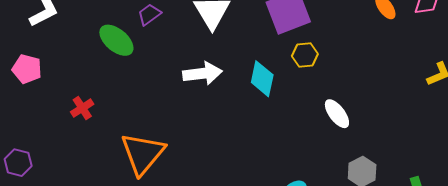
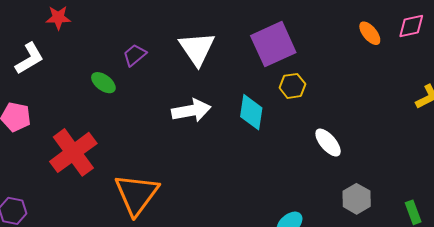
green ellipse: (116, 40) -> (103, 83), size x0.7
red cross: (82, 108) -> (73, 152), size x2.0

